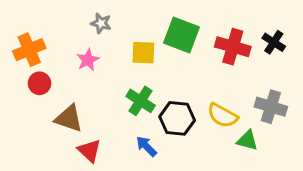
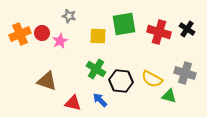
green square: (182, 35) -> (124, 24), turned -30
red circle: (39, 83) -> (42, 33), moved
red triangle: (89, 151) -> (73, 103), moved, turned -30

